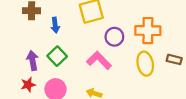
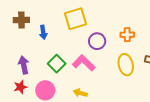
orange cross: (148, 31) -> (127, 35), size x0.6
green square: (57, 56) -> (57, 64), moved

